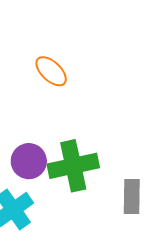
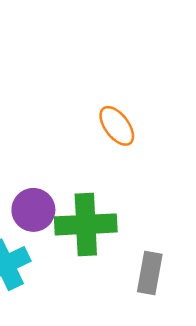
orange ellipse: (51, 71) -> (117, 126), moved

